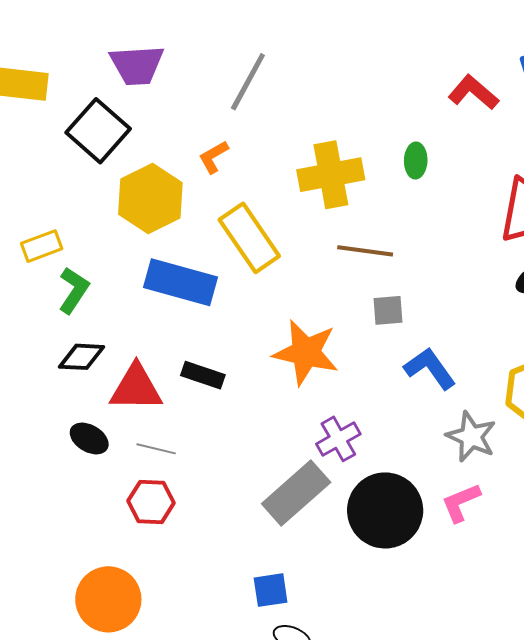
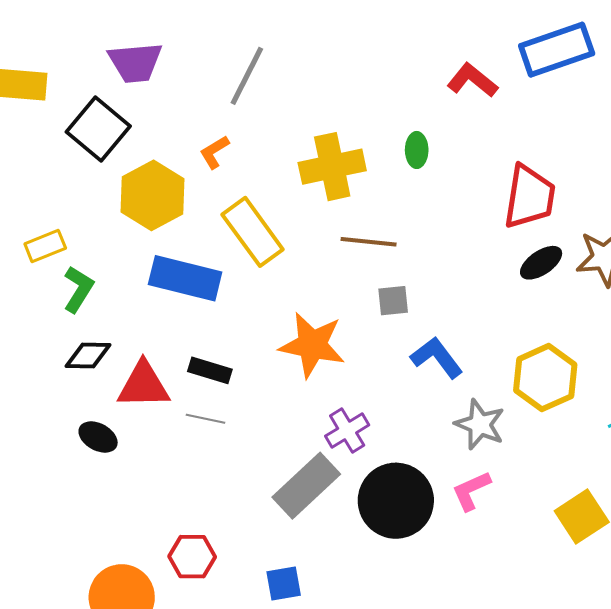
gray line: (156, 449) -> (206, 419), moved
red hexagon: (151, 502) -> (192, 557), moved

